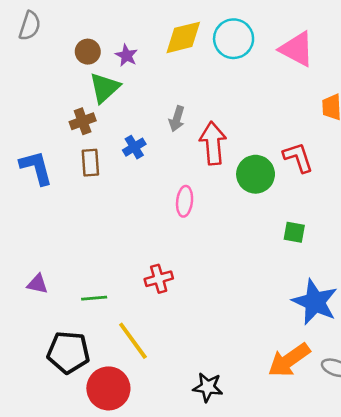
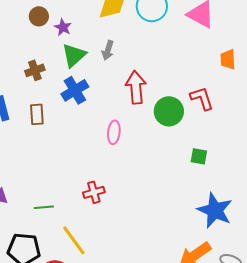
purple star: (126, 55) -> (63, 27), moved
green triangle: (105, 88) -> (74, 55), moved
gray arrow: (177, 119) -> (108, 50), moved
blue cross: (134, 147) -> (75, 90), size x1.5
brown rectangle: (90, 163) -> (37, 114), moved

